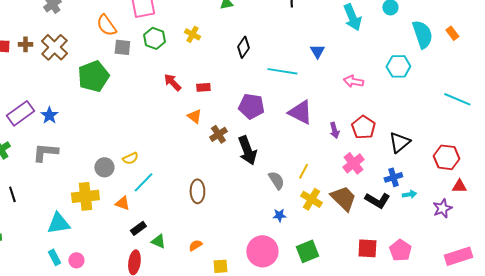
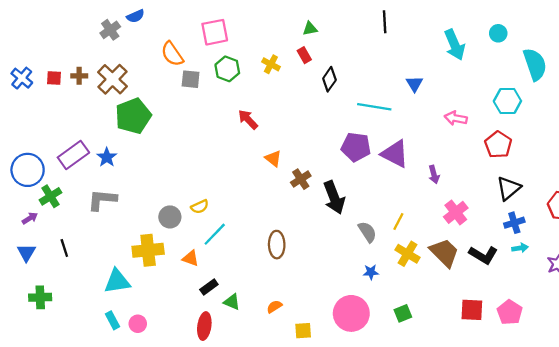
green pentagon: (93, 76) -> (133, 116), moved
red rectangle: (203, 87) -> (304, 55), moved, turned 64
purple pentagon: (251, 106) -> (356, 147), moved
red pentagon: (363, 127) -> (498, 145), moved
blue cross: (393, 177) -> (514, 223), moved
green square: (307, 251) -> (403, 313), size x0.7

